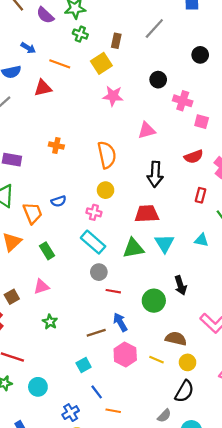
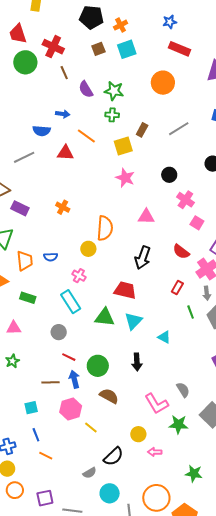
green cross: (80, 34) -> (112, 115), turned -32
blue arrow: (28, 48) -> (63, 114), turned -40
red semicircle: (194, 157) -> (181, 252), turned 42
yellow circle: (106, 190) -> (88, 249), moved
cyan triangle: (201, 240) -> (164, 337), moved
green rectangle: (47, 251) -> (28, 298), turned -56
gray circle: (99, 272) -> (59, 332), moved
red line: (113, 291) -> (69, 357), moved
green circle: (154, 301) -> (98, 366), moved
brown semicircle: (176, 339) -> (109, 396), moved
yellow line: (156, 360) -> (91, 427), moved
yellow circle: (188, 362) -> (138, 434), moved

